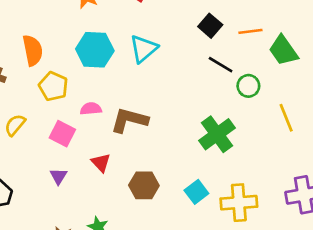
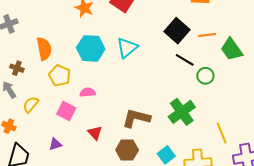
black square: (210, 26) -> (177, 31), size x1.4
yellow line: (286, 118) -> (222, 133), moved
brown L-shape: (129, 120) -> (136, 118), moved
purple triangle: (58, 176) -> (55, 144), moved, turned 40

